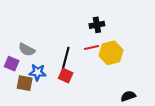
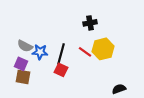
red line: (92, 47) -> (85, 52), moved, turned 48
purple square: (12, 64) -> (21, 64), moved
blue star: (38, 72) -> (40, 52), moved

